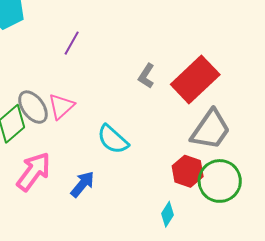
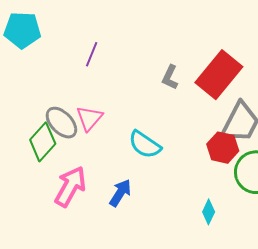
red hexagon: (188, 171) -> (223, 148), moved

